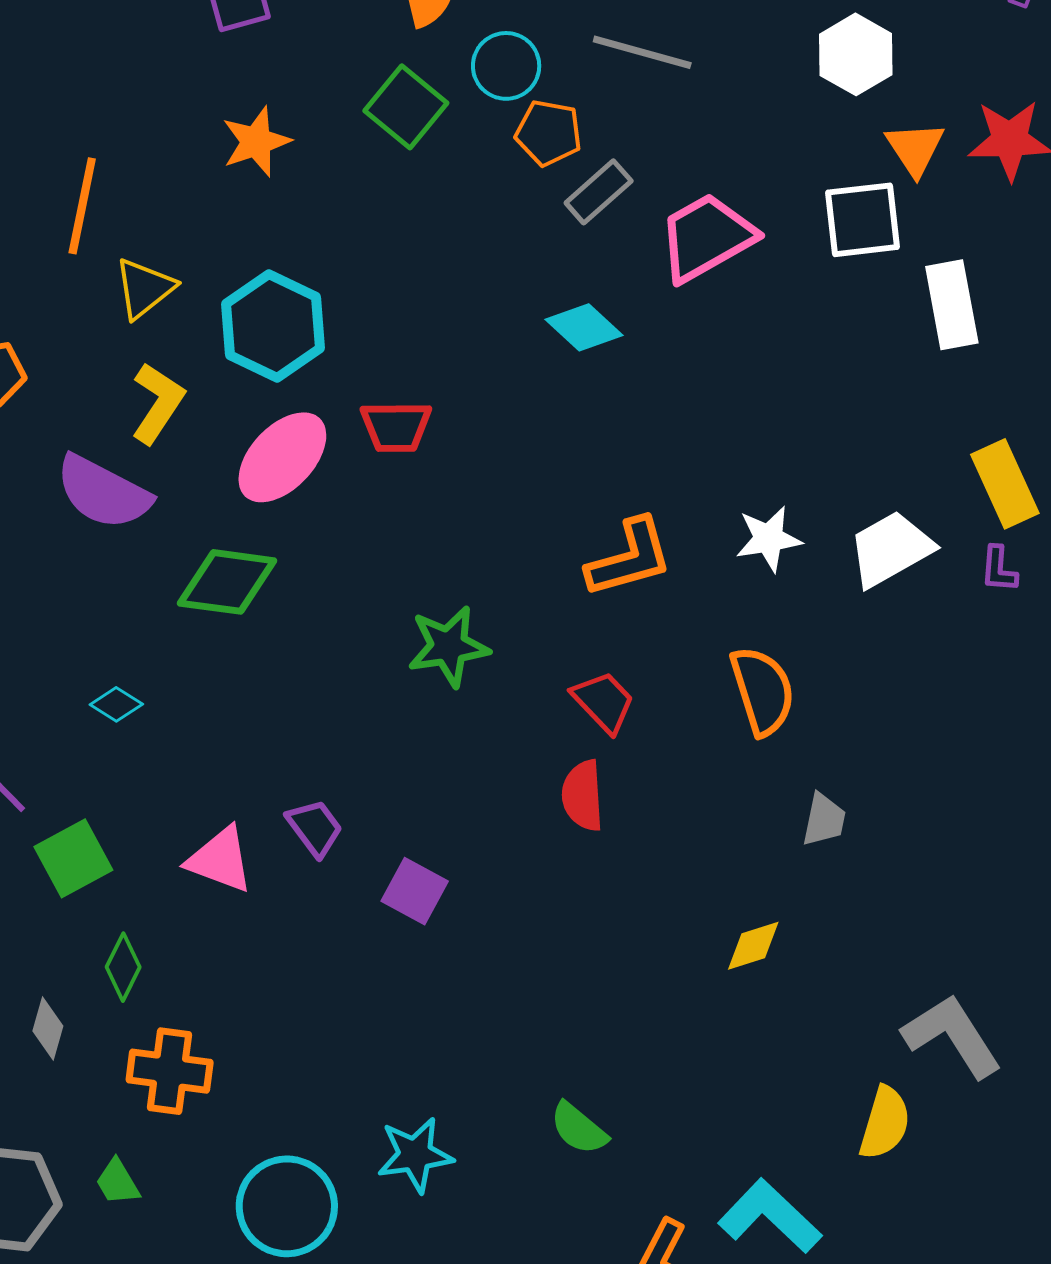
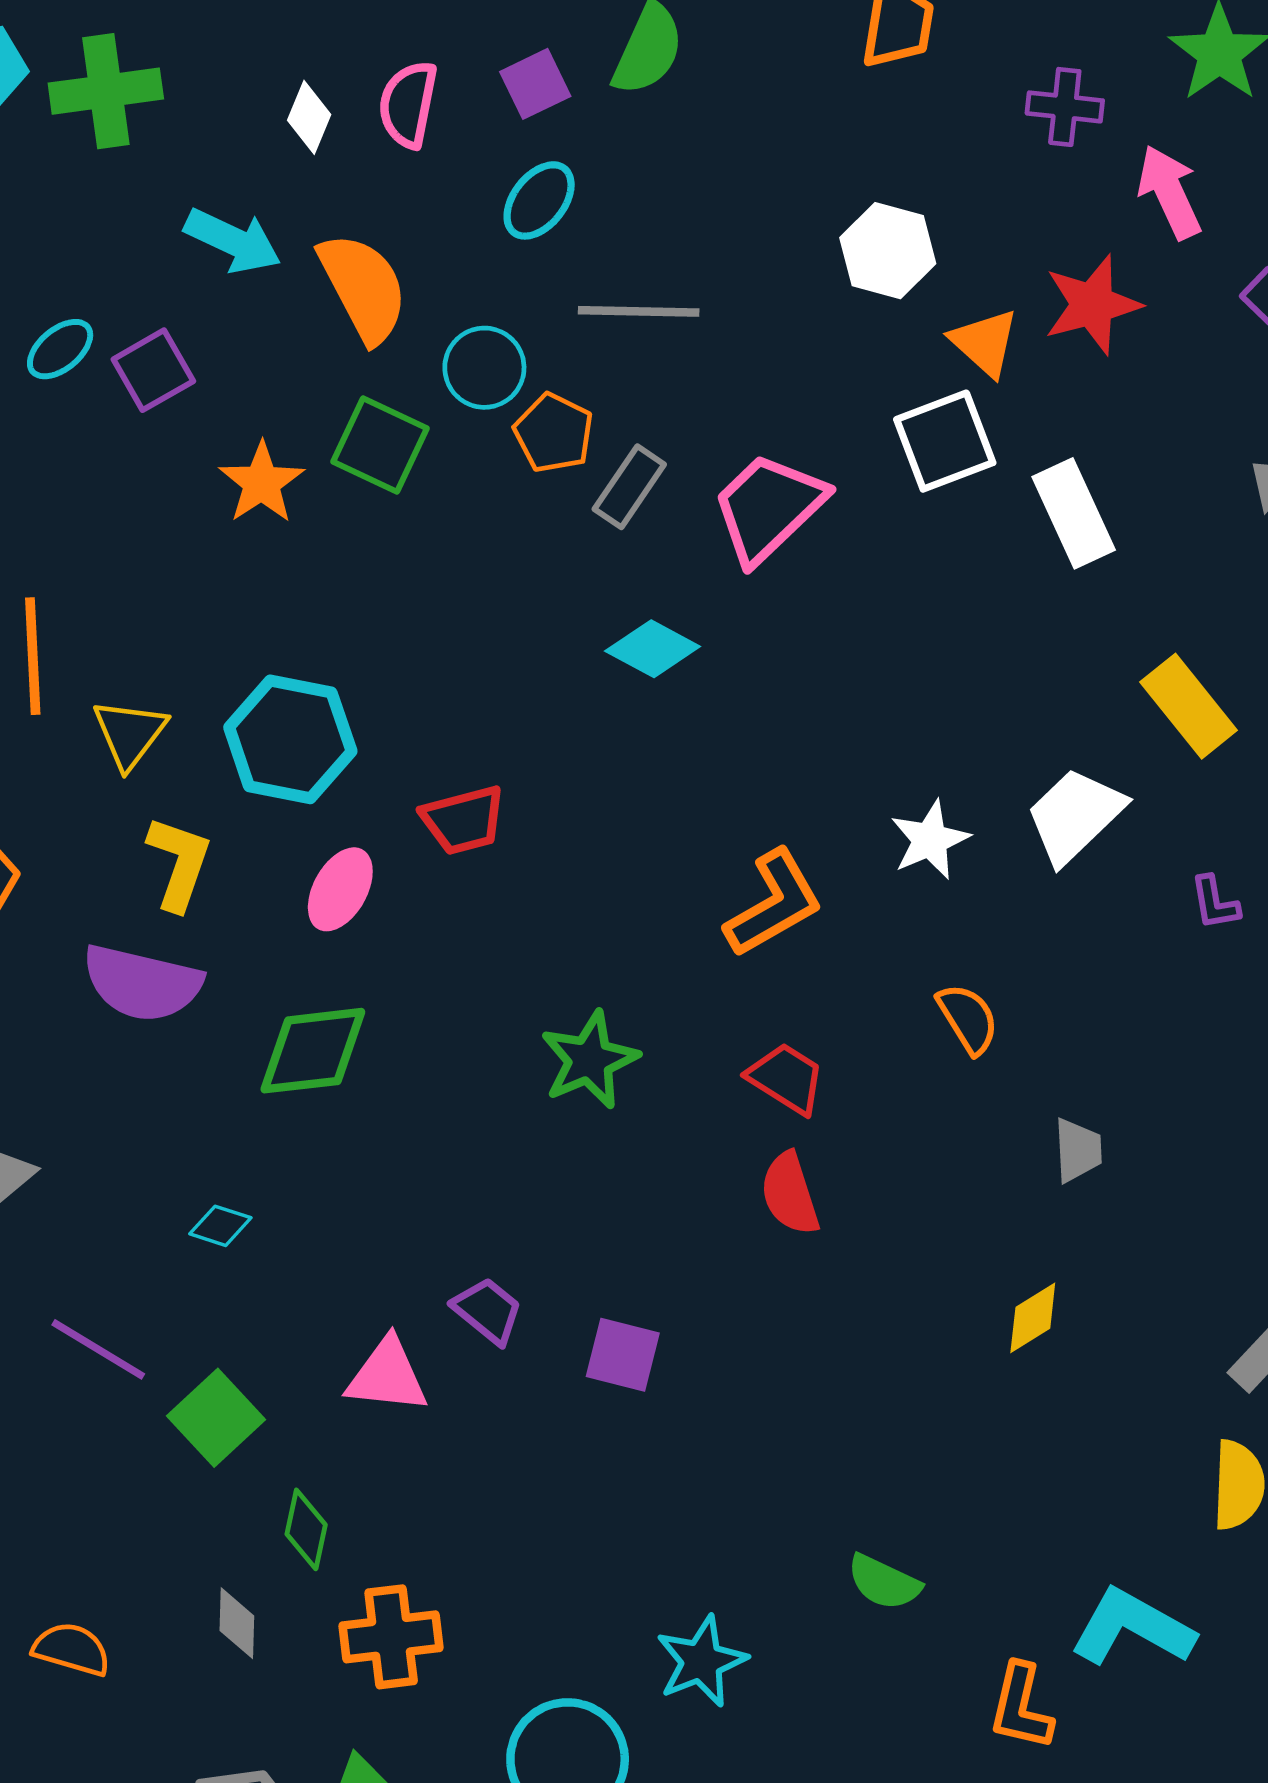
orange pentagon: (549, 133) -> (554, 433), turned 30
orange star: (256, 142) -> (262, 483), moved
pink ellipse: (282, 457) -> (340, 889), size x0.7
purple L-shape: (999, 569) -> (1215, 903), moved
orange semicircle: (762, 691) -> (968, 1019), size x0.7

